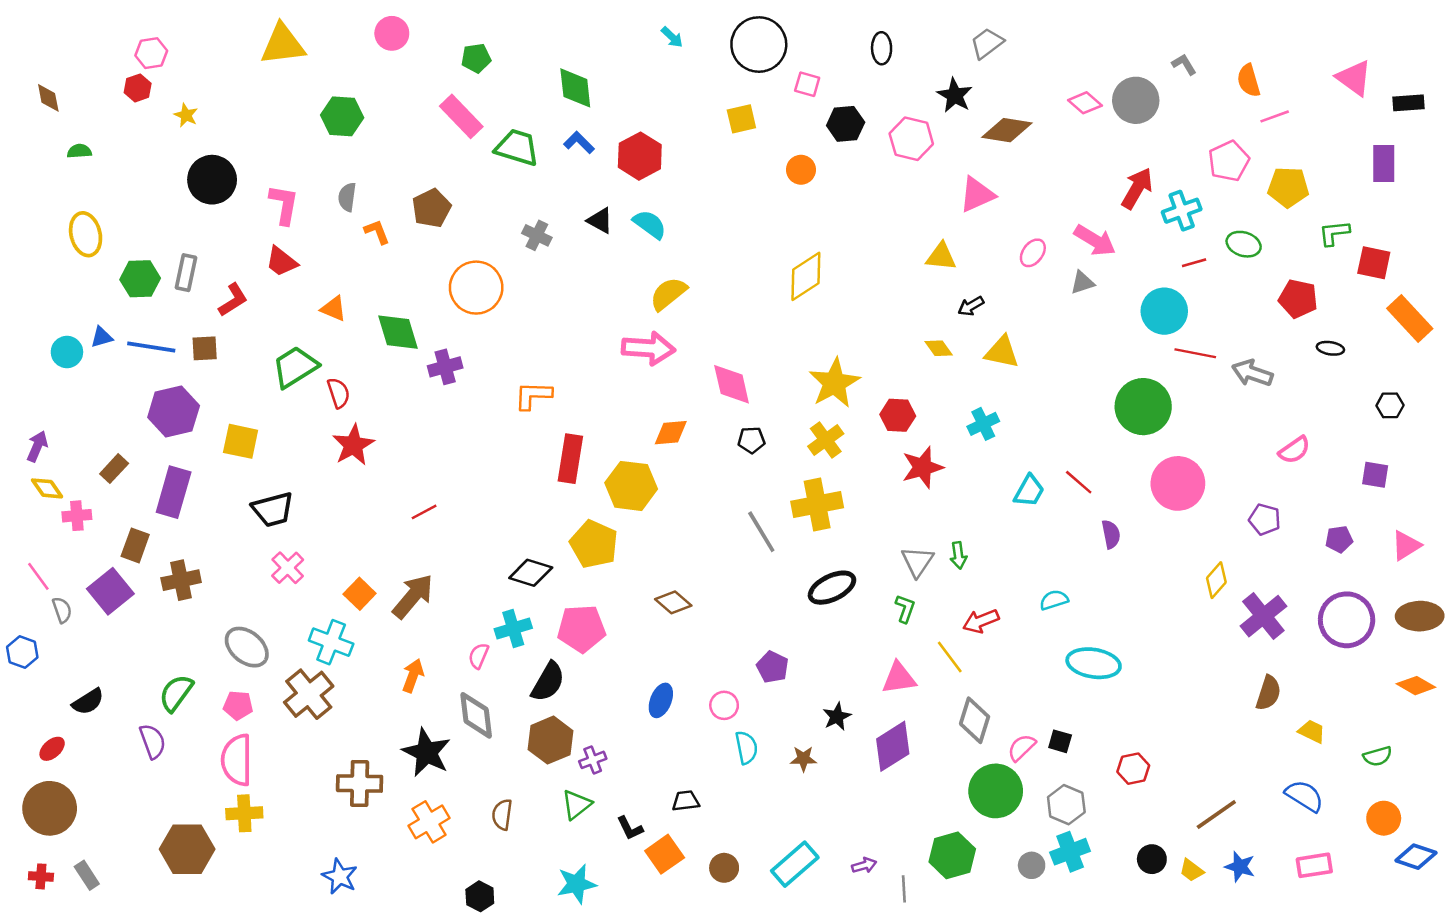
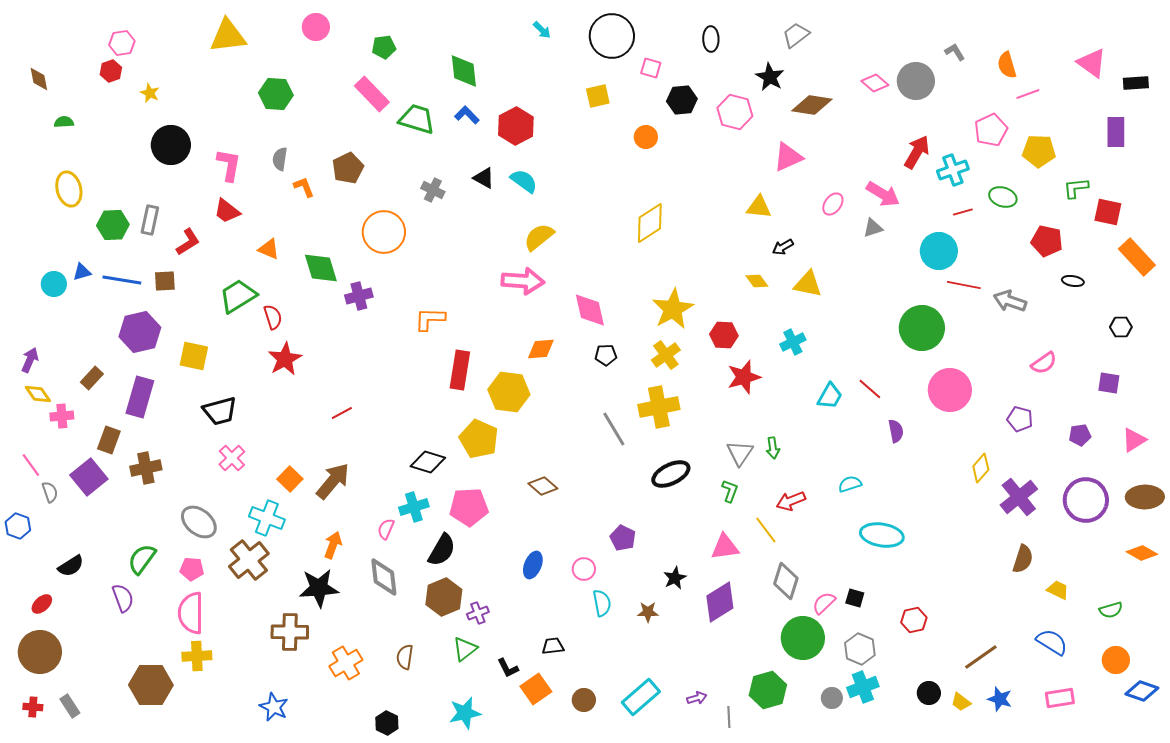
black star: (427, 752) -> (319, 588), moved, turned -30

